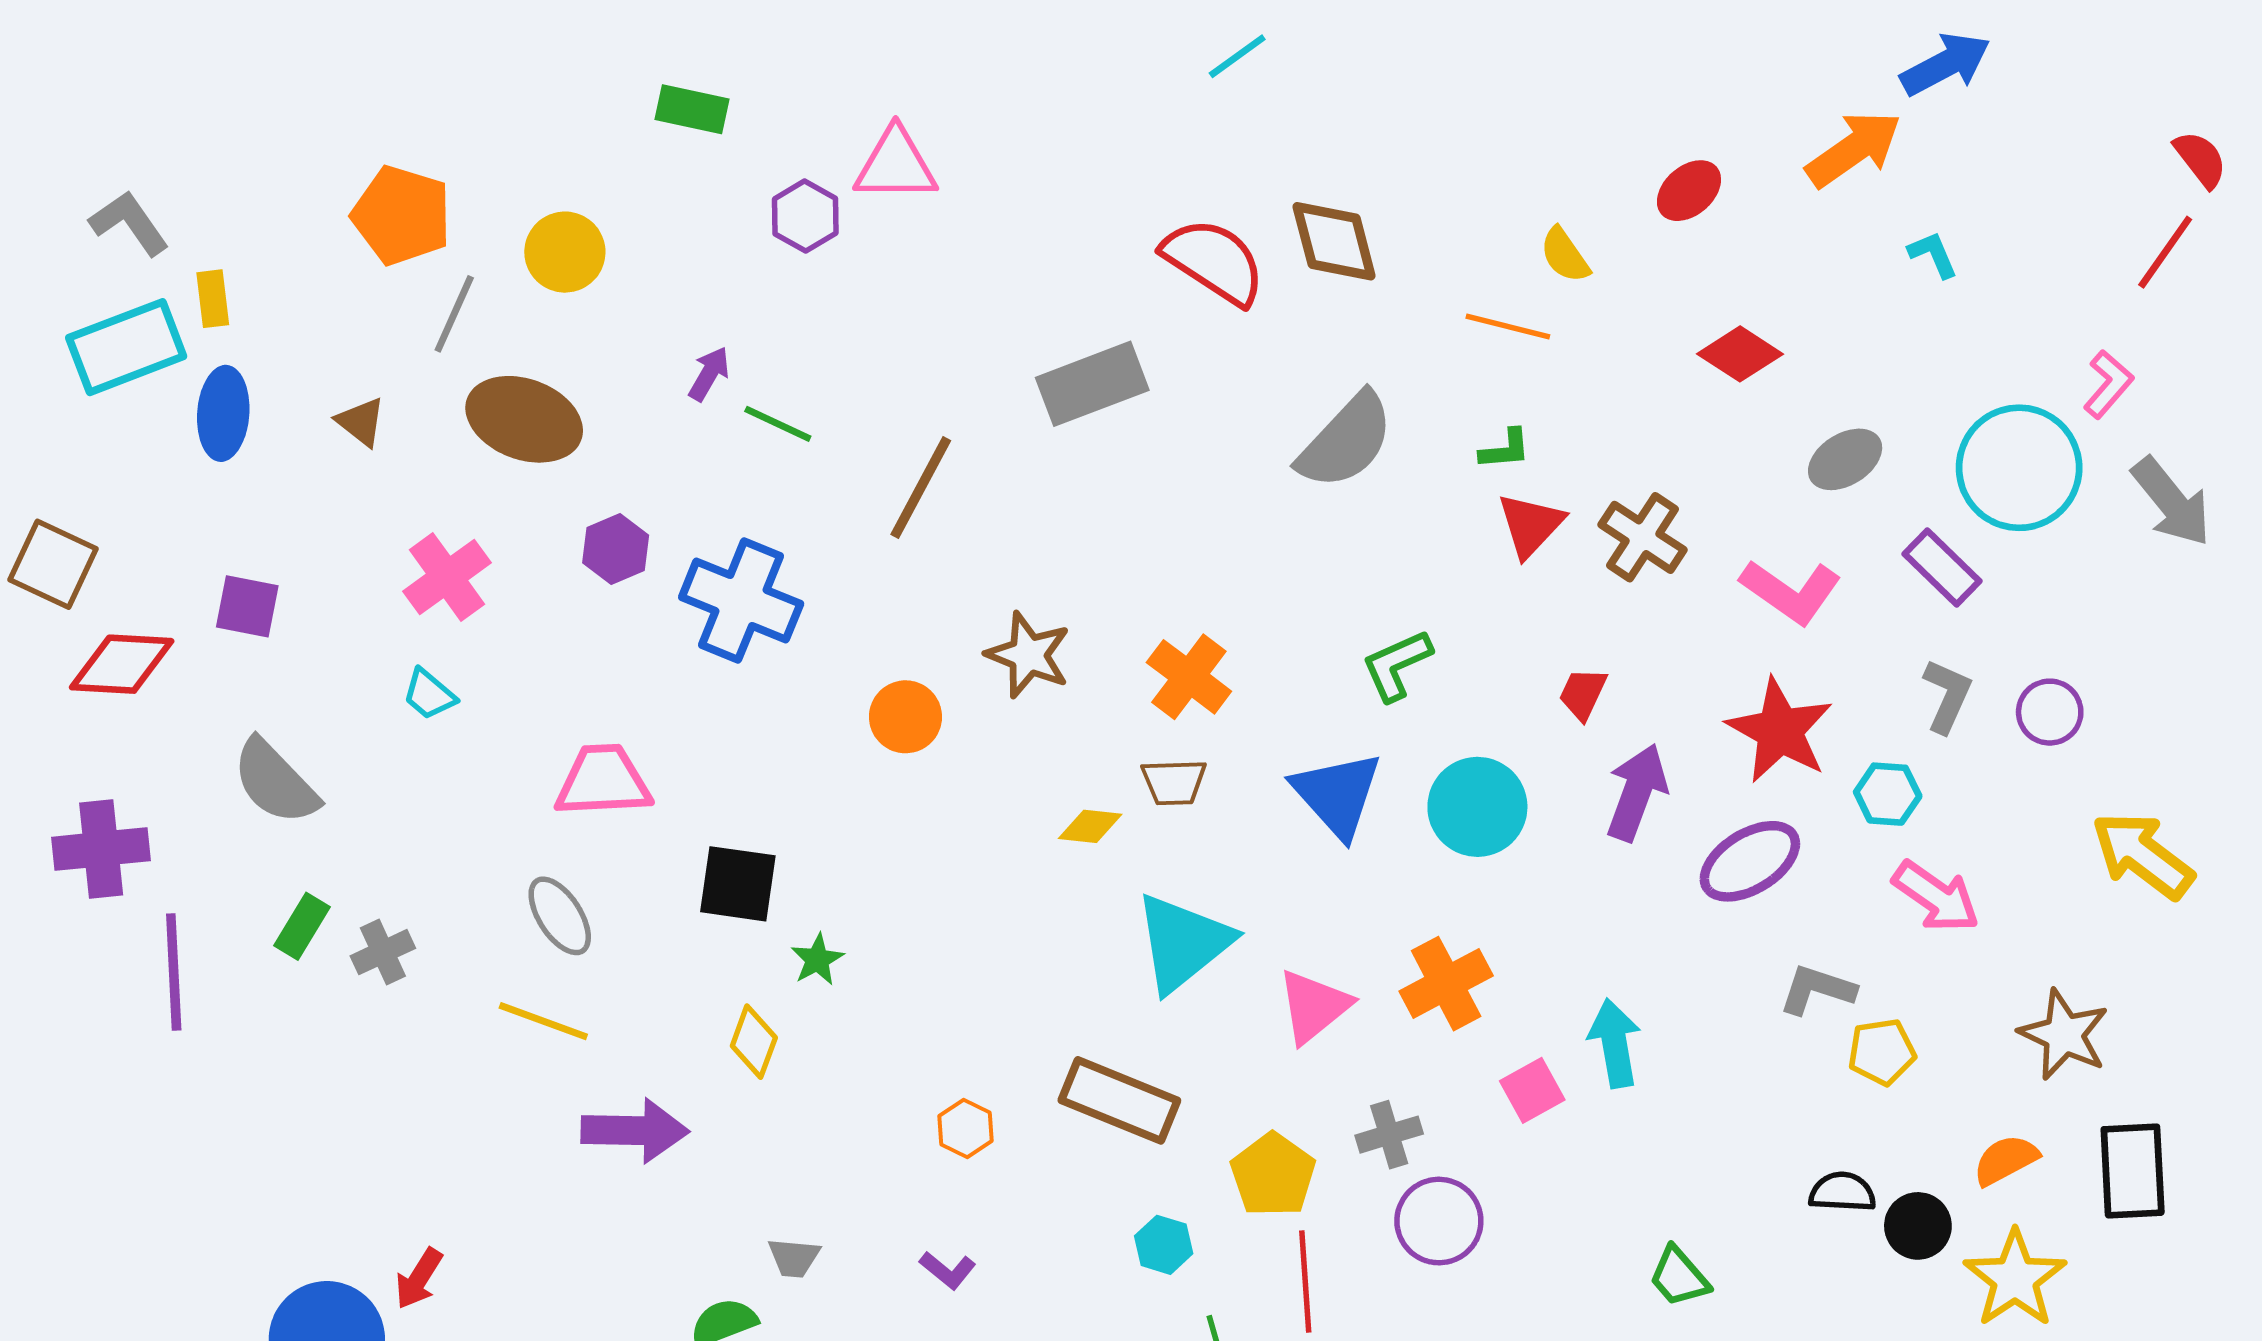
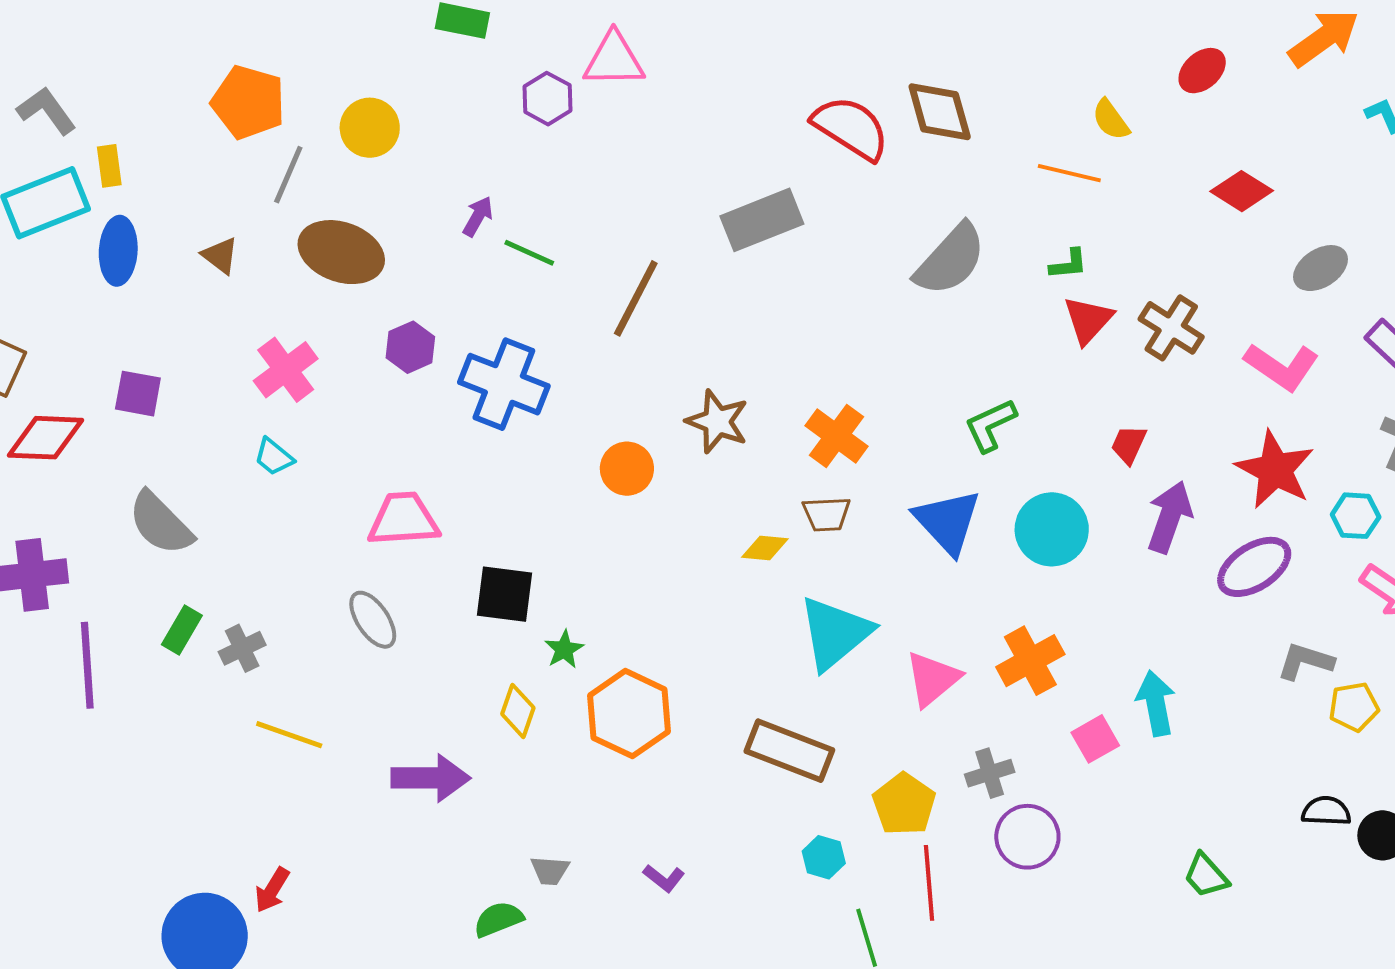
yellow line: (543, 1021) -> (289, 735), moved
orange hexagon: (965, 1128) -> (629, 714), moved, size x2.0

